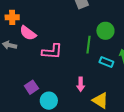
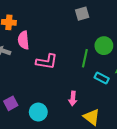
pink semicircle: (28, 33) -> (23, 40), turned 42
purple square: (31, 87) -> (11, 103), moved

